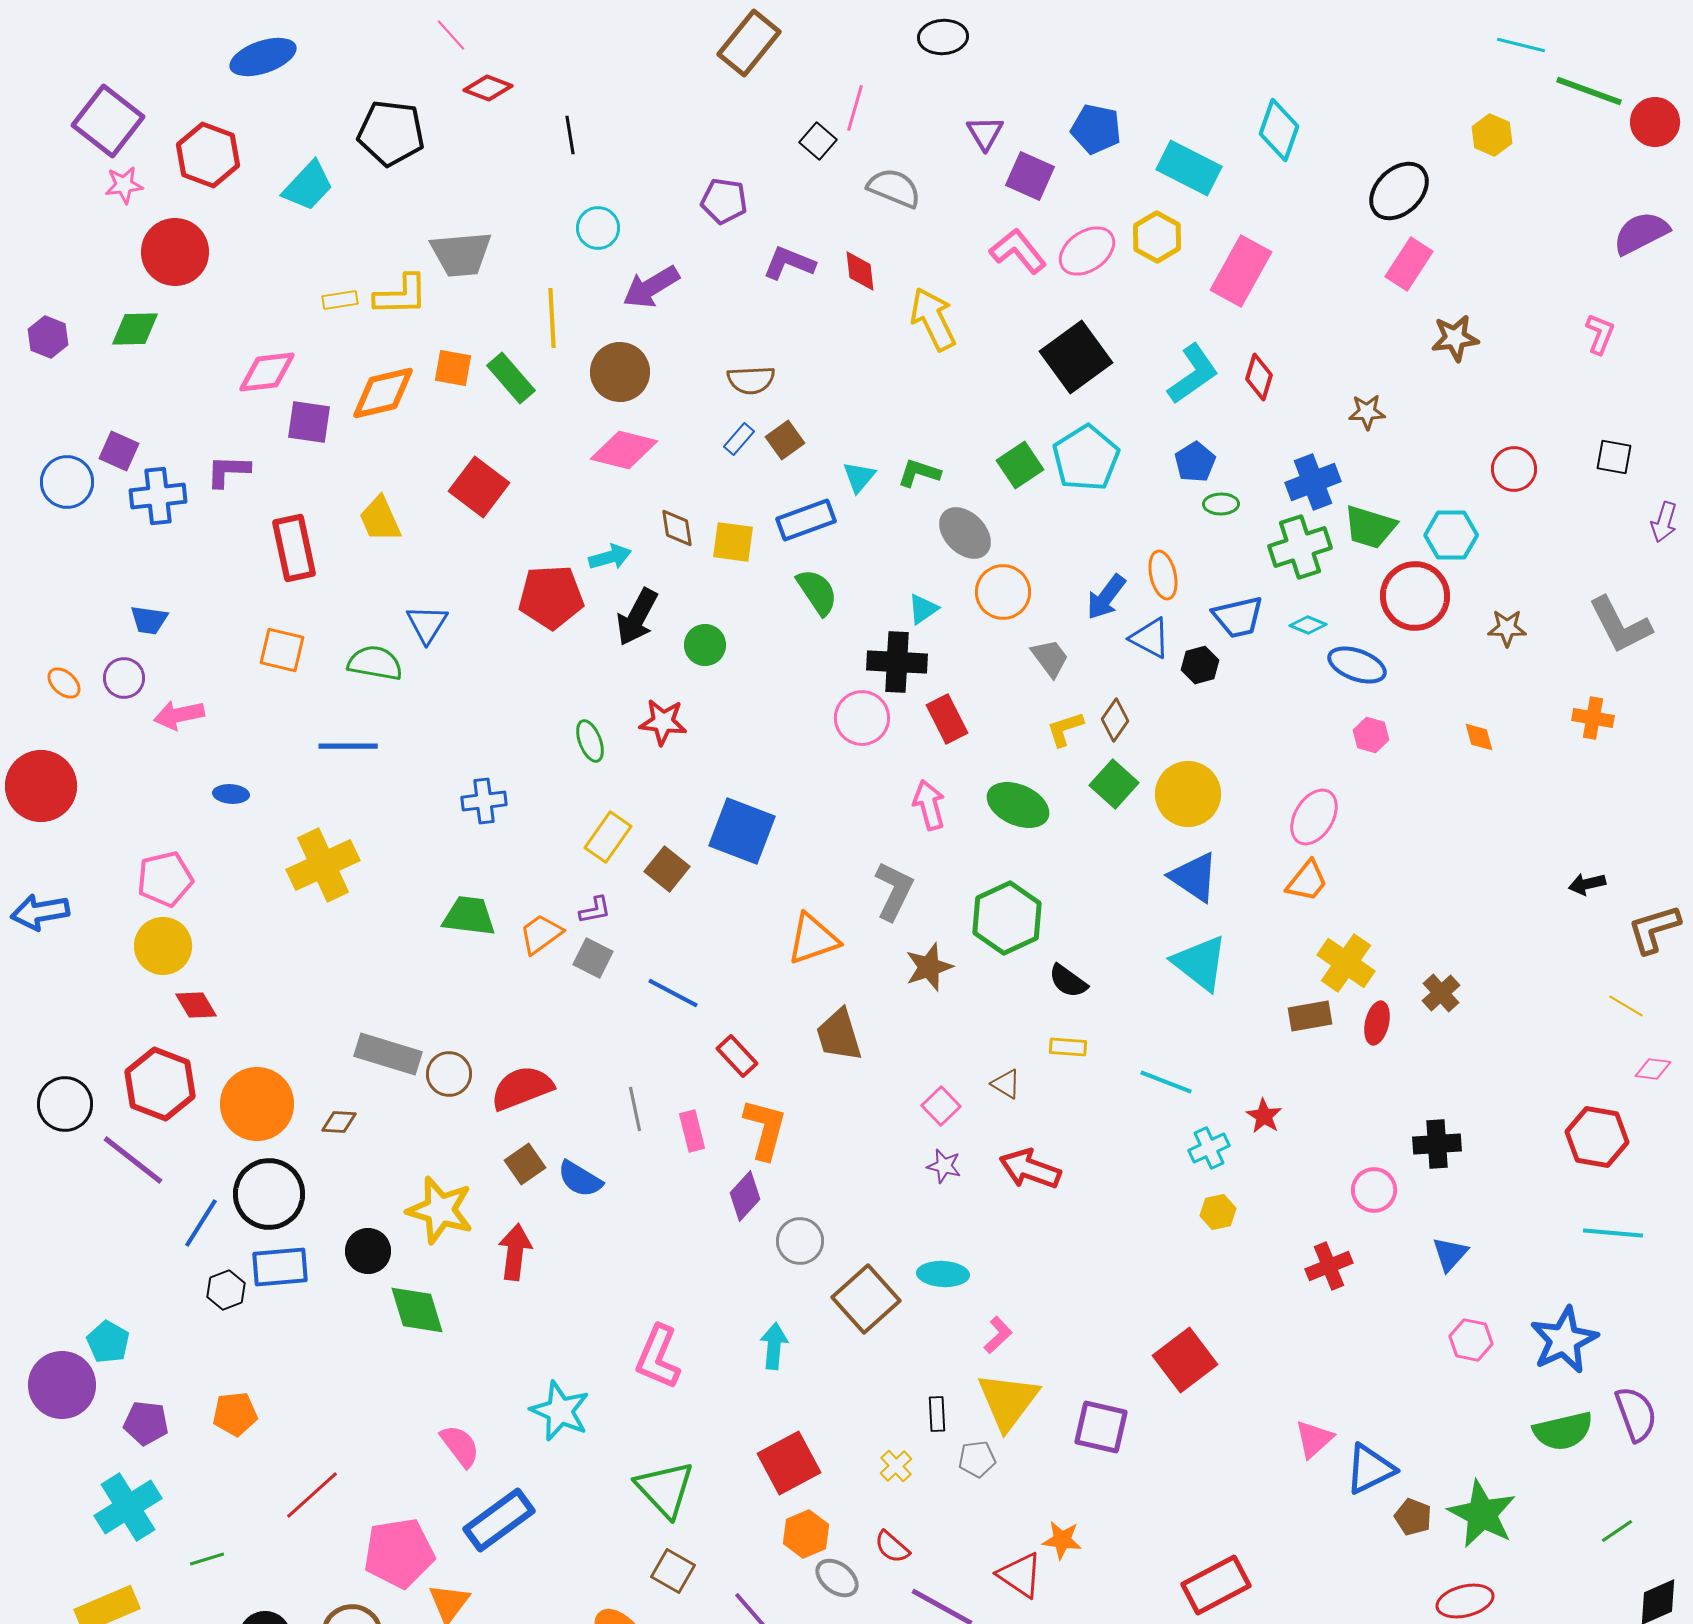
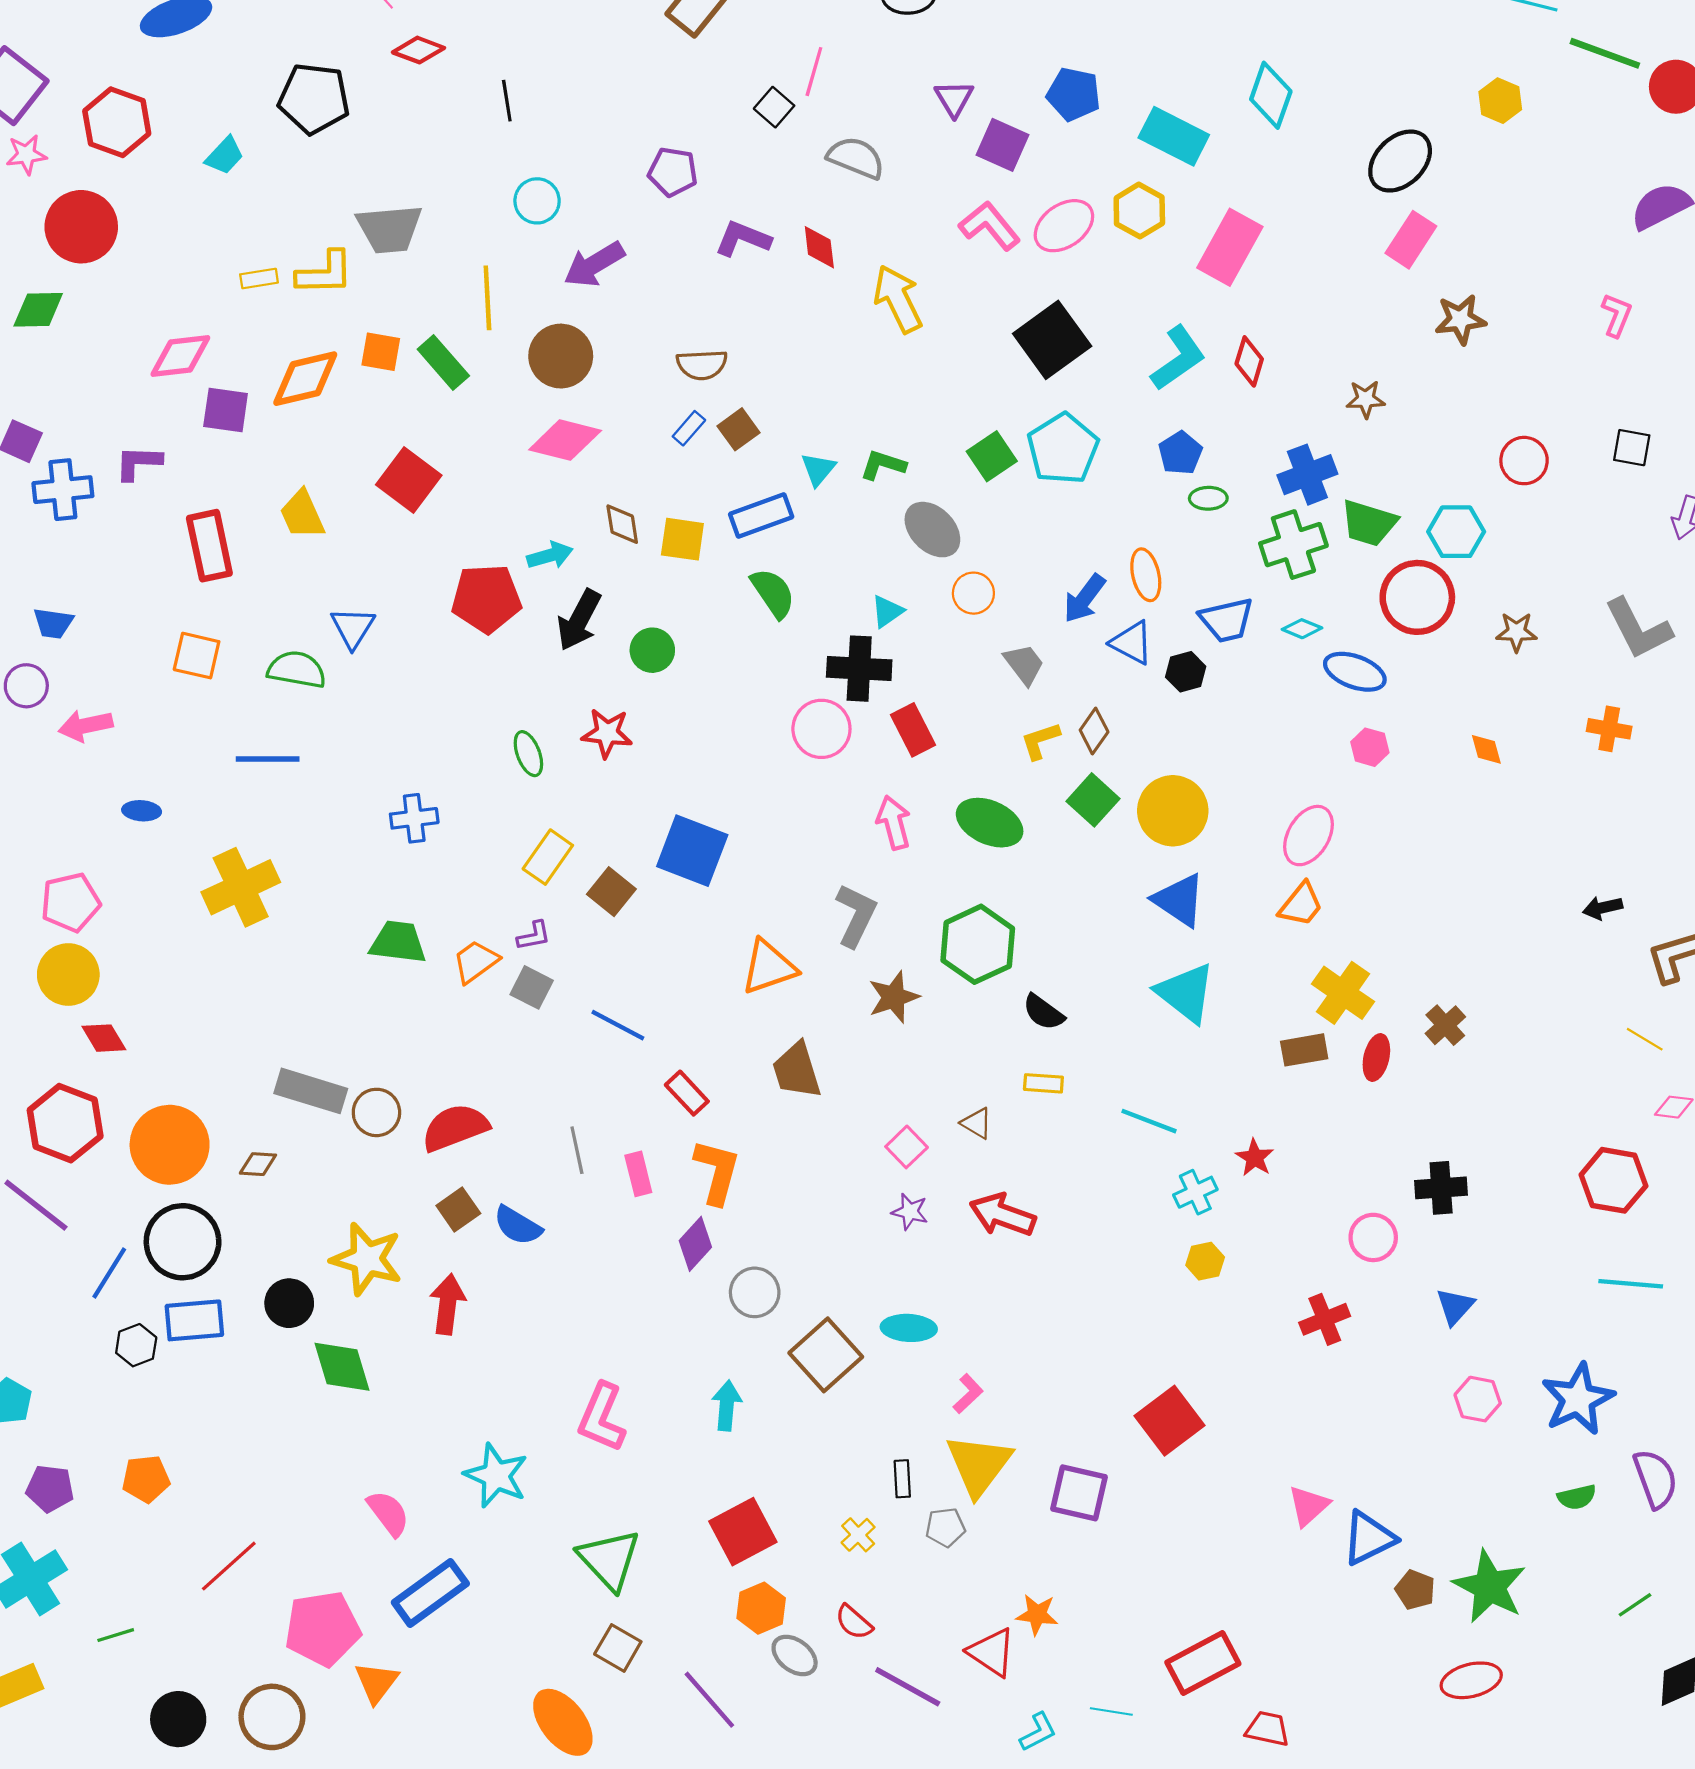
cyan trapezoid: (308, 186) -> (225, 156), size x0.7
orange circle: (1003, 592) -> (973, 593), size x0.7
green semicircle: (1563, 1431) -> (1577, 1497), size x0.6

